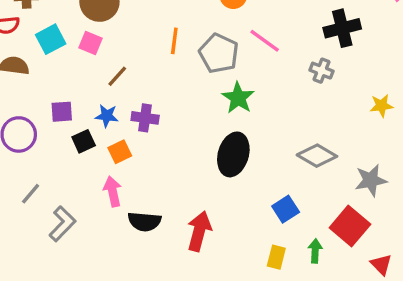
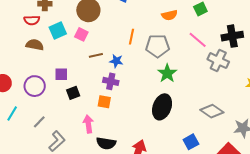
pink line: (265, 41) -> (198, 40), moved
gray pentagon: (219, 53) -> (158, 46), turned -30
gray cross: (322, 71) -> (218, 61), size x1.5
brown line: (117, 76) -> (96, 55), turned 32
blue star: (107, 116) -> (116, 61), moved
orange square: (120, 152) -> (104, 102), moved, turned 32

